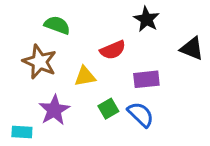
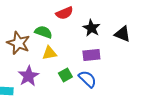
black star: (146, 19) -> (91, 28), moved
green semicircle: (57, 25) -> (43, 32), moved
red semicircle: (113, 50) -> (64, 13), moved

